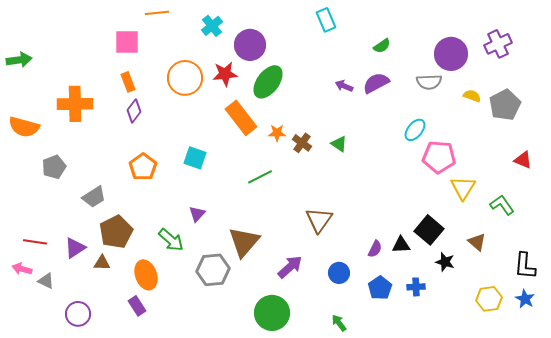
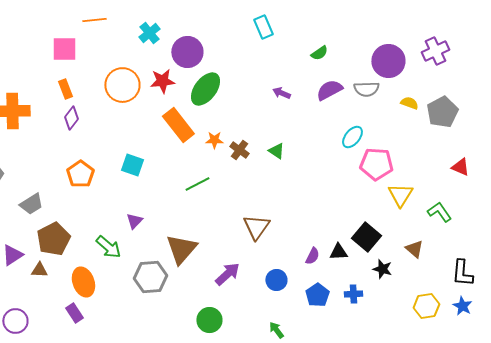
purple semicircle: (376, 83) -> (329, 90), moved
green circle: (272, 313) -> (209, 320), size x0.7

